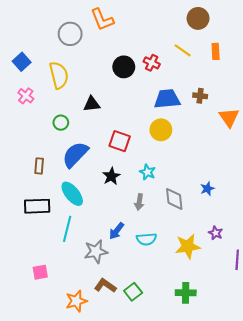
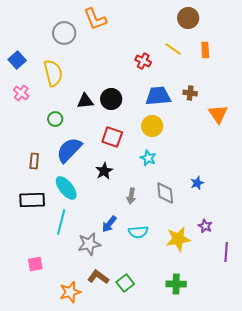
black circle: (124, 67) -> (111, 99), moved
cyan star: (147, 172) -> (148, 158), moved

